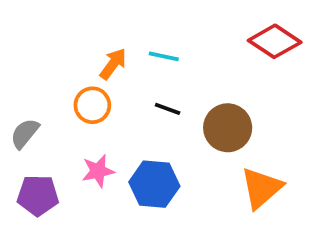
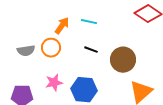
gray semicircle: (25, 133) -> (26, 51), moved, turned -138

